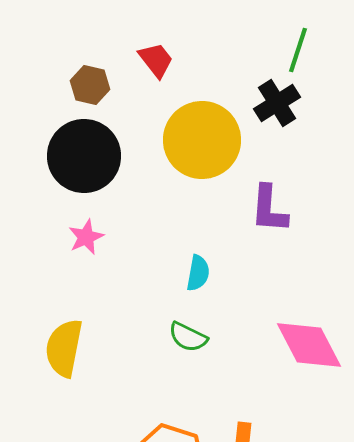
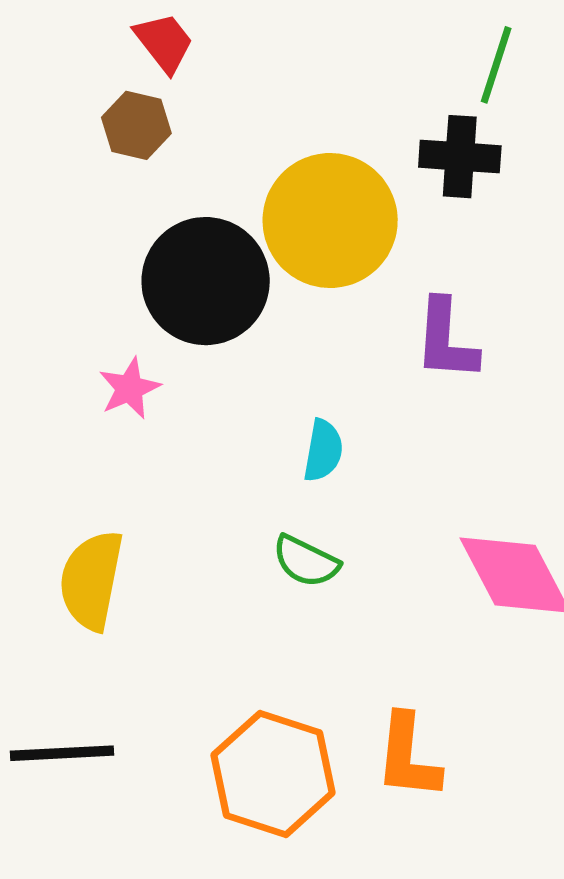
red trapezoid: (156, 60) -> (164, 42), moved
black cross: (277, 103) -> (460, 157), turned 36
black circle: (84, 156) -> (206, 281), moved

